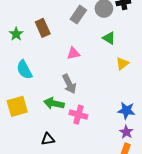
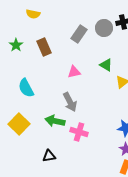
green star: (16, 34) -> (16, 45), moved
green triangle: (109, 38) -> (106, 65), moved
yellow square: (17, 106) -> (19, 124), turned -30

